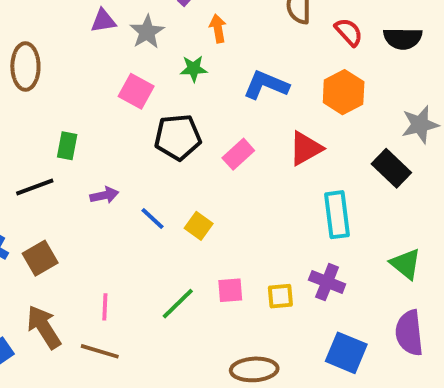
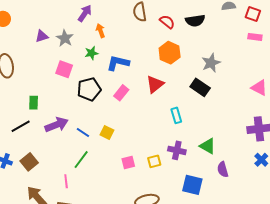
blue L-shape: (266, 85) -> (118, 63), moved
purple arrow: (104, 195) -> (57, 125), size x1.6
cyan rectangle: (337, 215) -> (176, 115), size x0.7
green triangle: (406, 264) -> (208, 146), moved
green line: (178, 304) -> (81, 160), moved
purple semicircle: (409, 333) -> (223, 169), size x0.7

